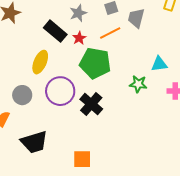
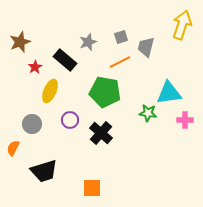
red star: (79, 38) -> (35, 67), moved
cyan triangle: (159, 64) -> (169, 93), size x1.5
purple circle: (60, 91) -> (70, 120), size x0.6

